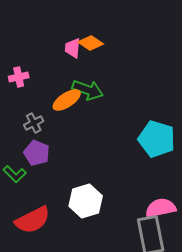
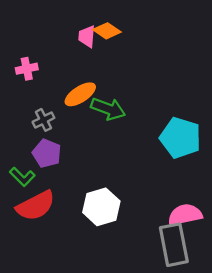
green arrow: (88, 90) -> (108, 109), moved
red semicircle: (33, 220) -> (36, 206), moved

